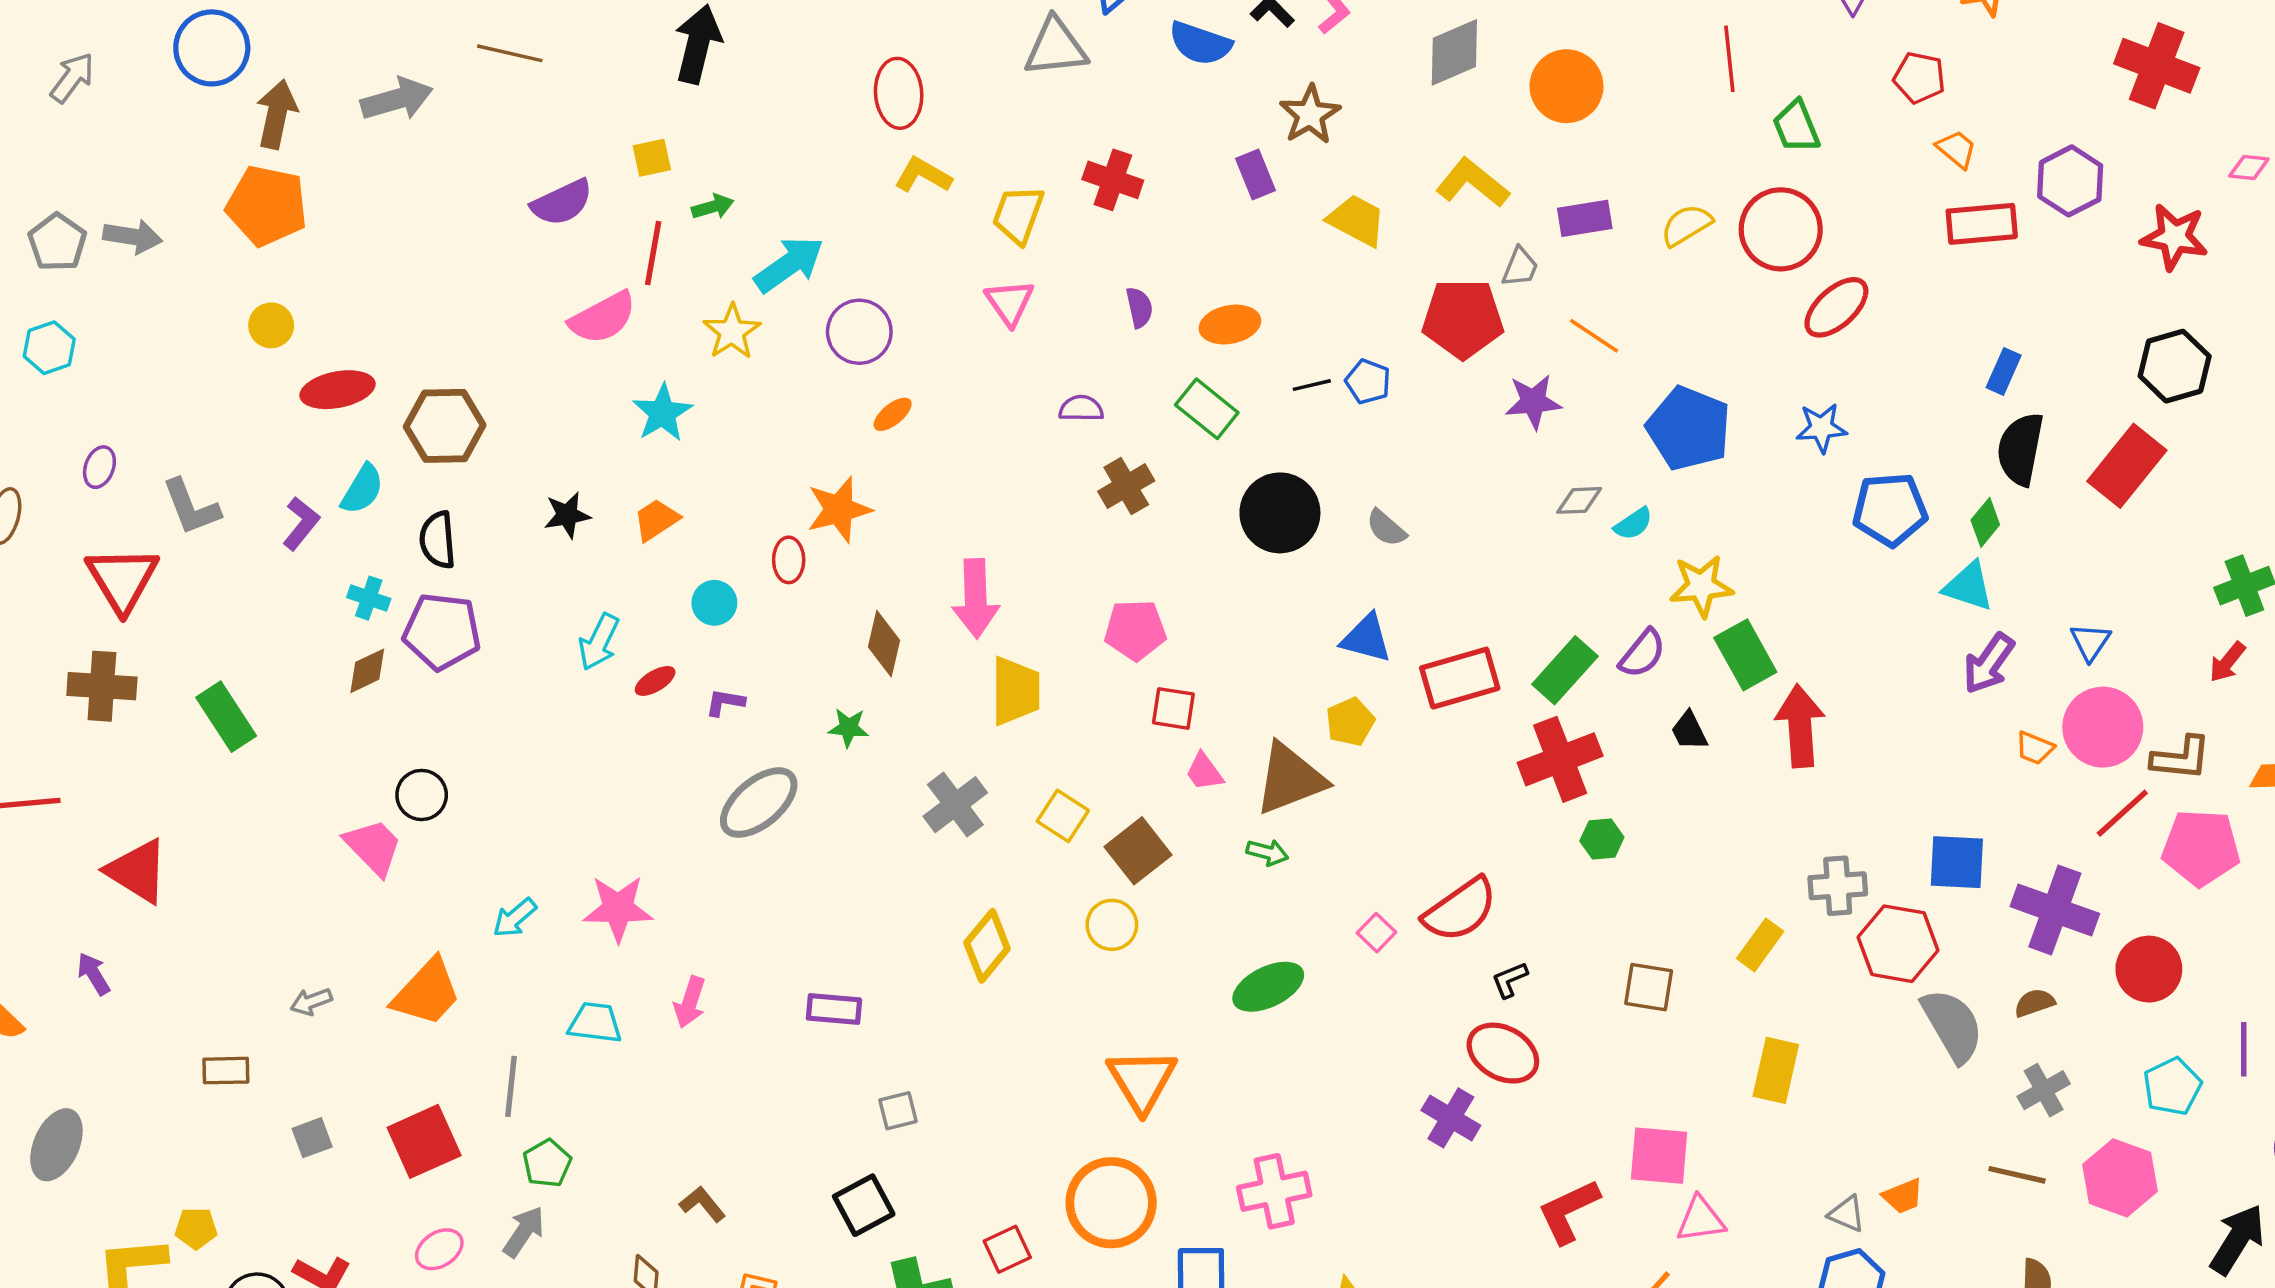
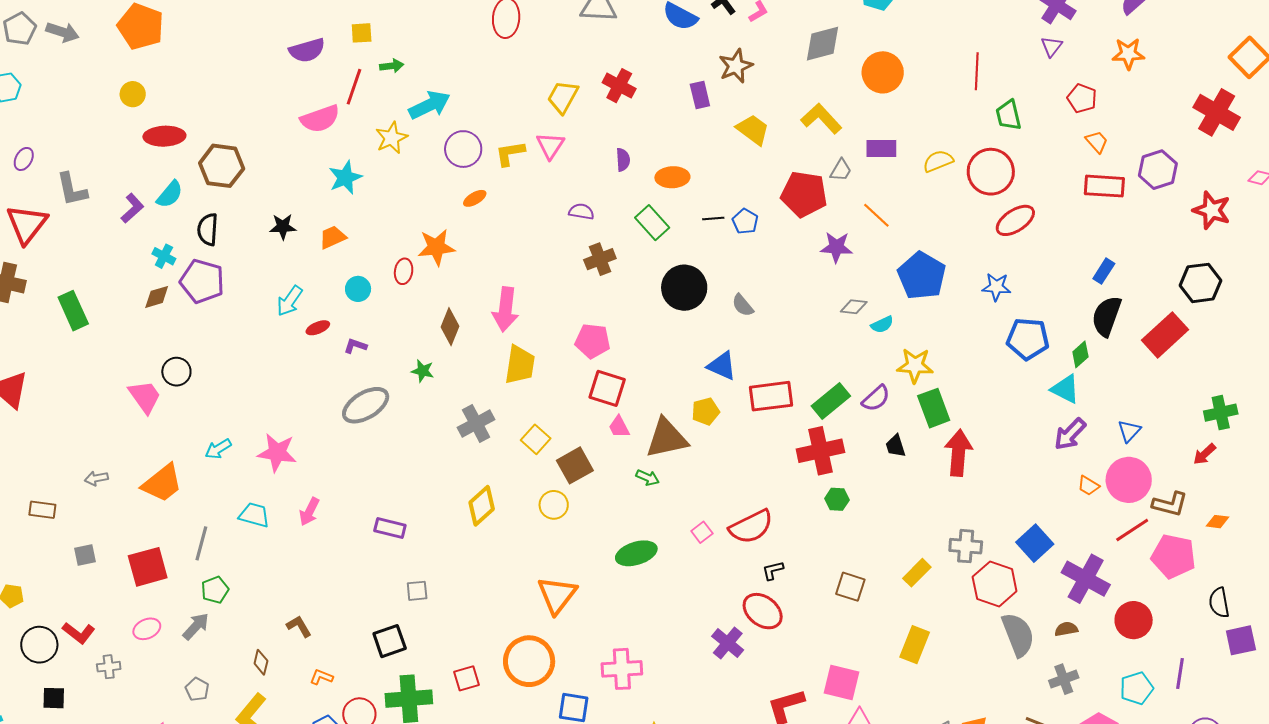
yellow L-shape: (923, 175) -> (510, 153), moved, turned -48
red square: (1173, 708) -> (607, 388), size x1.4
blue square: (1957, 862) -> (1035, 543), turned 36

